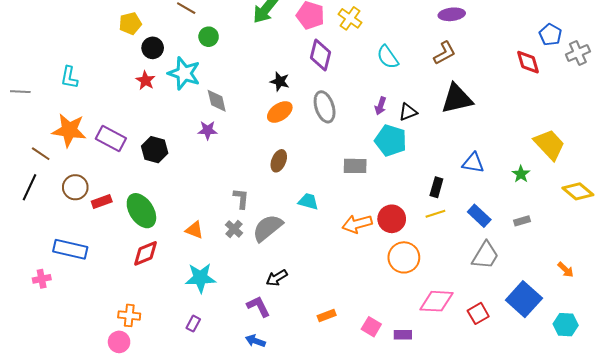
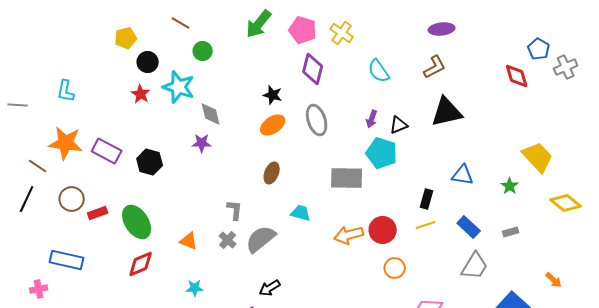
gray rectangle: (355, 166) -> (347, 178), size x1.4
orange circle: (404, 257) -> (395, 268), size x0.7
cyan star: (200, 278) -> (195, 288), size x0.6

